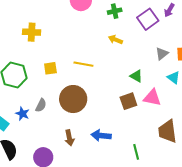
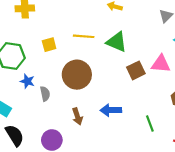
green triangle: (136, 76) -> (117, 42), moved, size x1.5
gray semicircle: (41, 105) -> (45, 94), moved, turned -32
blue star: (22, 114) -> (27, 81), moved

